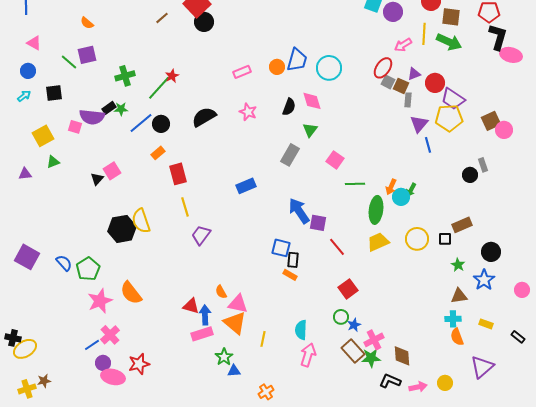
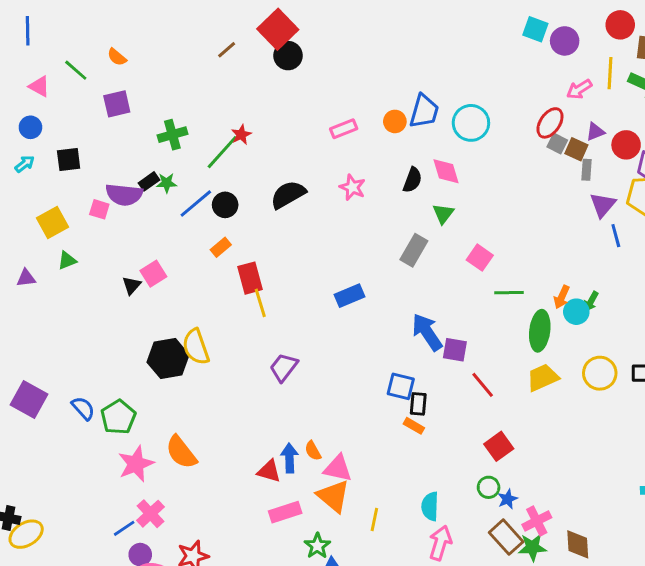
green line: (69, 62) -> (76, 70), moved
yellow line: (185, 207) -> (260, 303), moved
blue arrow: (205, 315) -> (290, 458), moved

